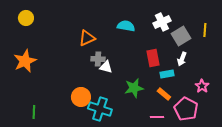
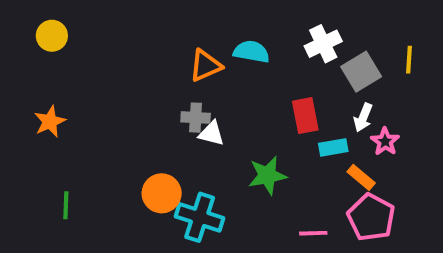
orange triangle: (87, 38) -> (205, 66), moved
orange star: (25, 61) -> (50, 122), size x0.7
pink star: (202, 86) -> (385, 141), moved
orange rectangle: (164, 94) -> (361, 177), moved
green line: (34, 112) -> (66, 205), moved

